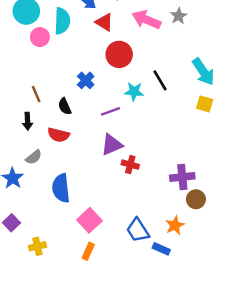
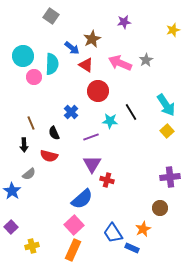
yellow square: (205, 104) -> (167, 131), turned 32
purple triangle: (112, 145) -> (92, 164), turned -36
purple cross: (182, 177) -> (170, 177), moved
blue semicircle: (61, 188) -> (82, 199), moved, turned -125
orange rectangle: (88, 251) -> (73, 250), size x1.5

